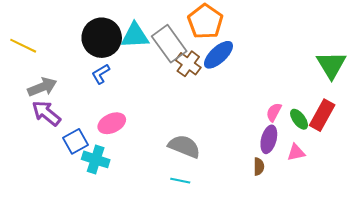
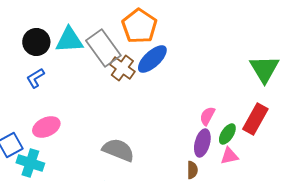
black circle: (102, 38) -> (36, 42), size x0.7
green ellipse: (299, 119) -> (227, 134), moved, turned 70

